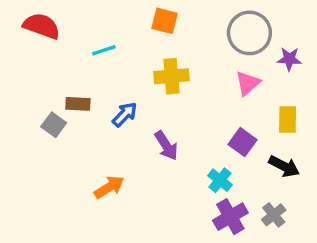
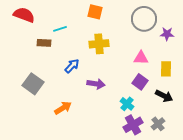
pink triangle: (248, 83) -> (141, 58), moved, turned 42
brown rectangle: (78, 104) -> (44, 43), moved
gray square: (54, 125) -> (33, 84), moved, size x1.5
purple arrow: (166, 146) -> (96, 84), turned -48

